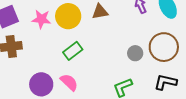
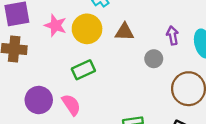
gray circle: (135, 53) -> (154, 59), moved

